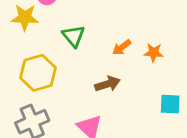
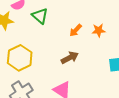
green triangle: (74, 36) -> (40, 16), moved

